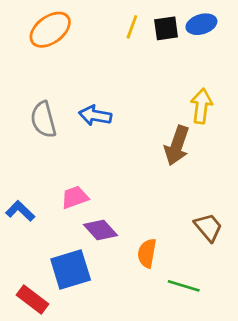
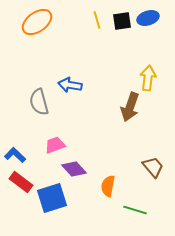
yellow line: (132, 27) -> (97, 20), turned -36
gray semicircle: (43, 120) -> (39, 102), moved
red rectangle: (32, 300) -> (21, 182), moved

